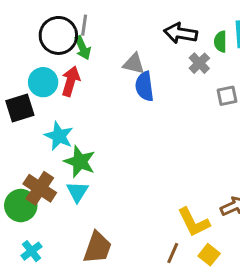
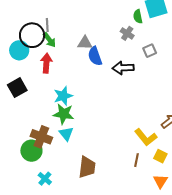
black arrow: (180, 33) -> (123, 68), moved
cyan circle: (43, 82) -> (19, 50), moved
cyan star: (59, 136) -> (63, 96), moved, turned -30

